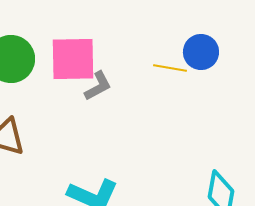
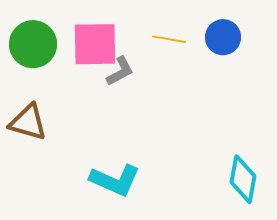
yellow line: (170, 68) -> (169, 39), moved

